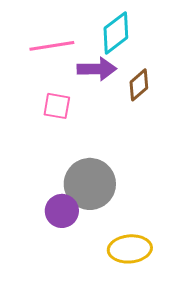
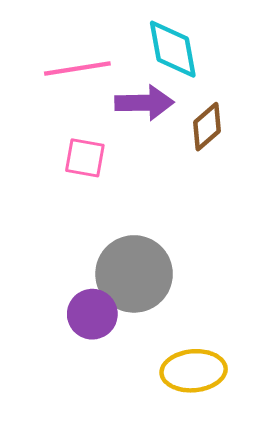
cyan diamond: (116, 33) -> (173, 49), turned -63

